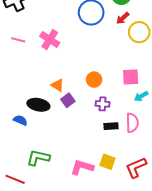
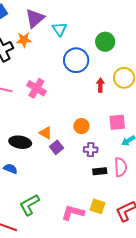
red arrow: (123, 18) -> (100, 85), moved, turned 136
black ellipse: (38, 105) -> (20, 142), moved
green L-shape: (38, 158) -> (29, 205), turned -40

